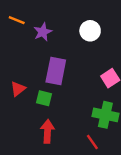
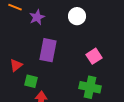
green square: (44, 98) -> (31, 81), moved

